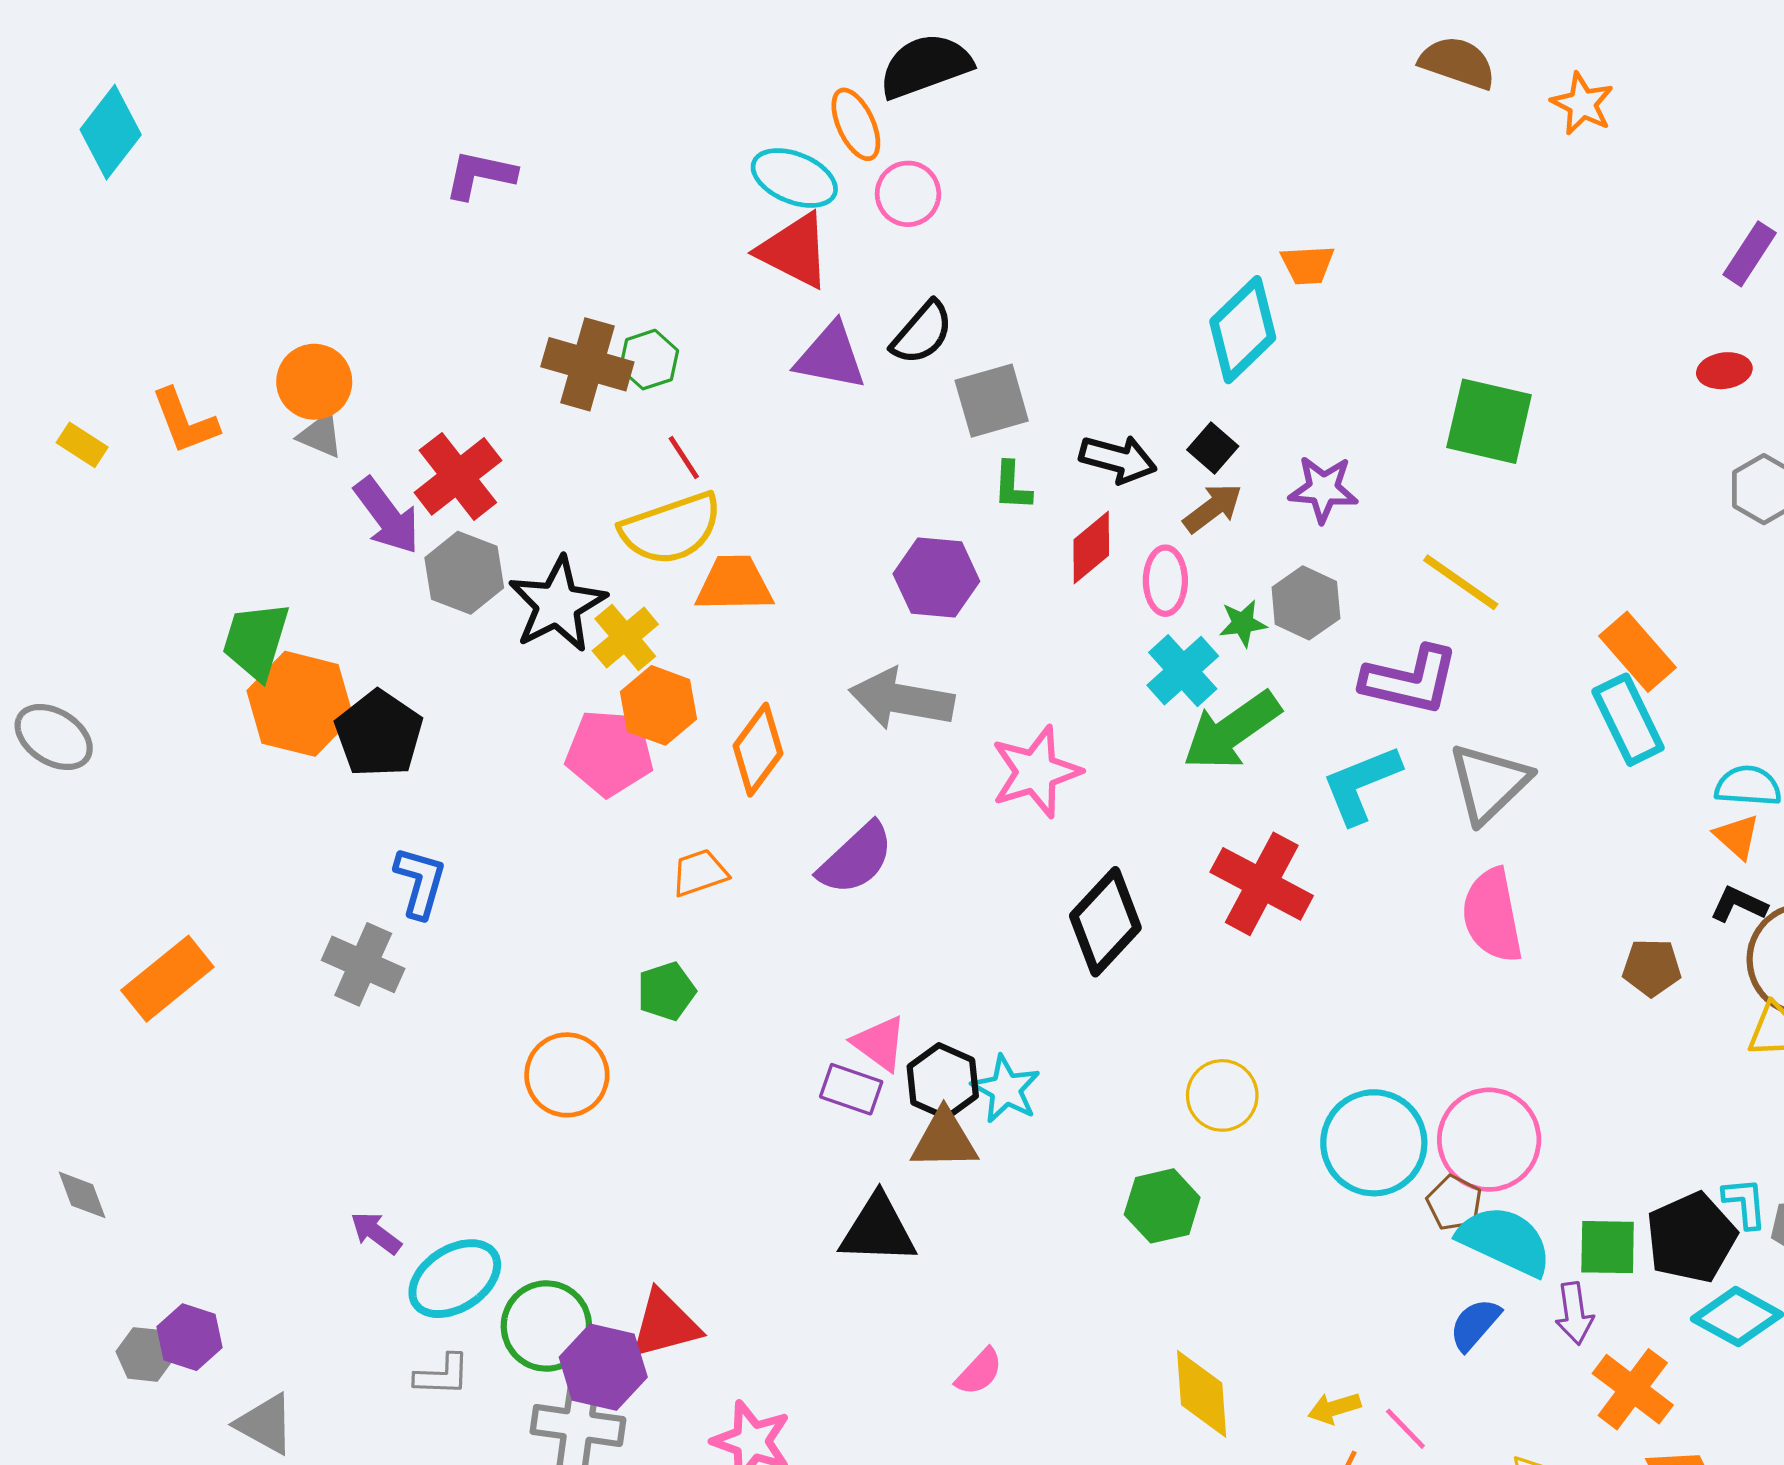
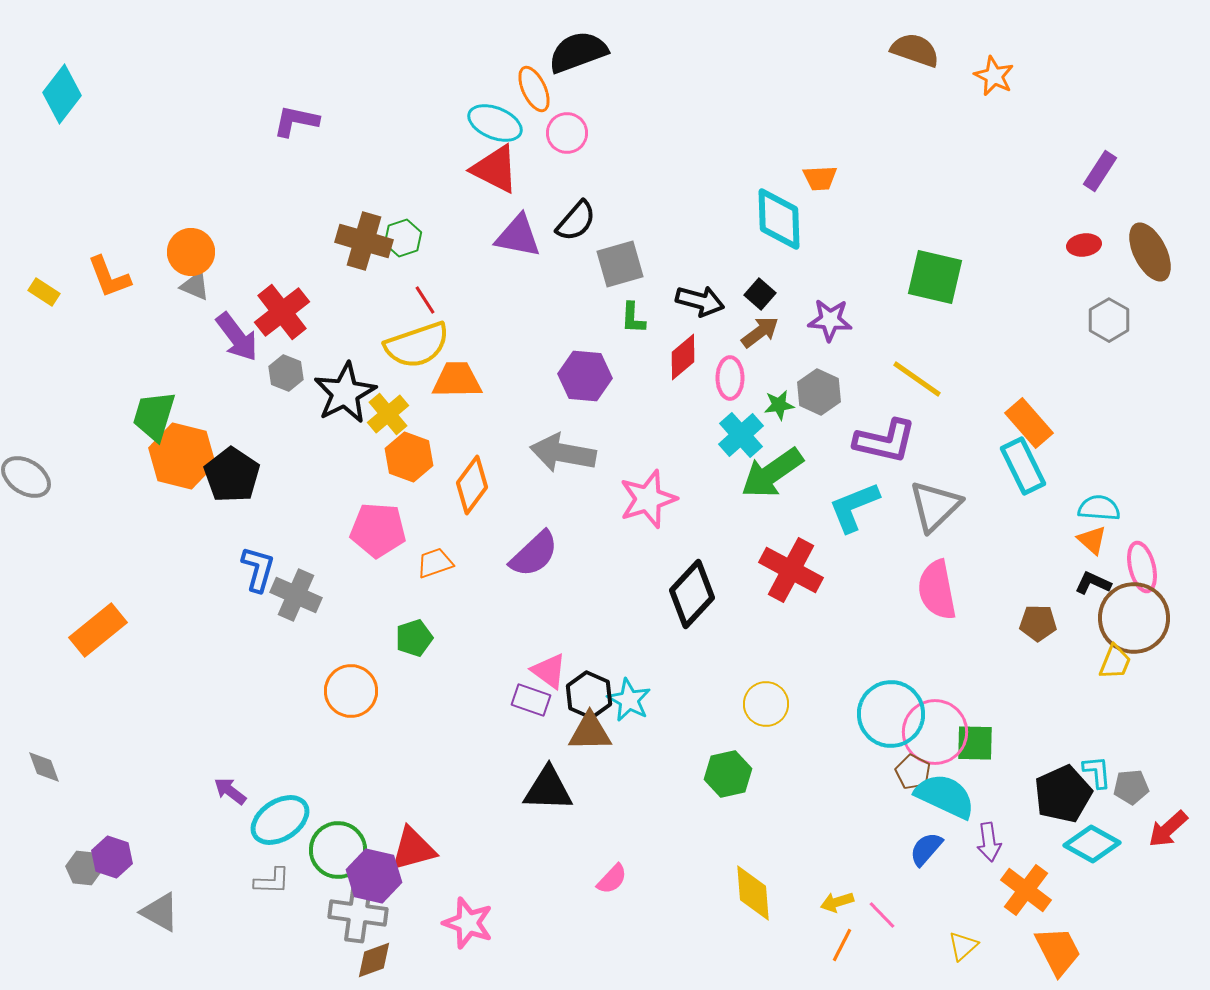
cyan diamond: (1243, 330) -> (779, 219), turned -48
gray hexagon: (464, 573) -> (286, 373), size x0.7
pink pentagon: (610, 753) -> (378, 530), moved
gray cross: (363, 964) -> (296, 595), moved
cyan circle: (1374, 1143) -> (891, 714), moved
green square: (1608, 1247) -> (975, 743), moved

